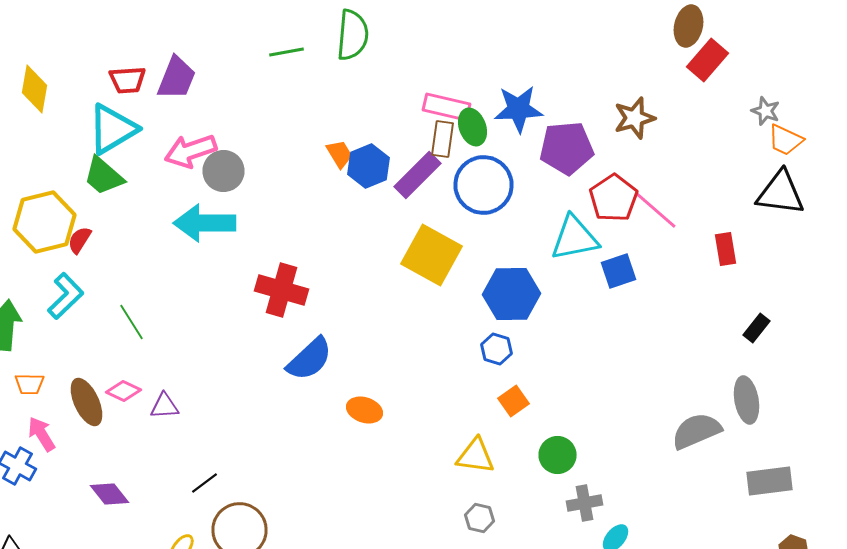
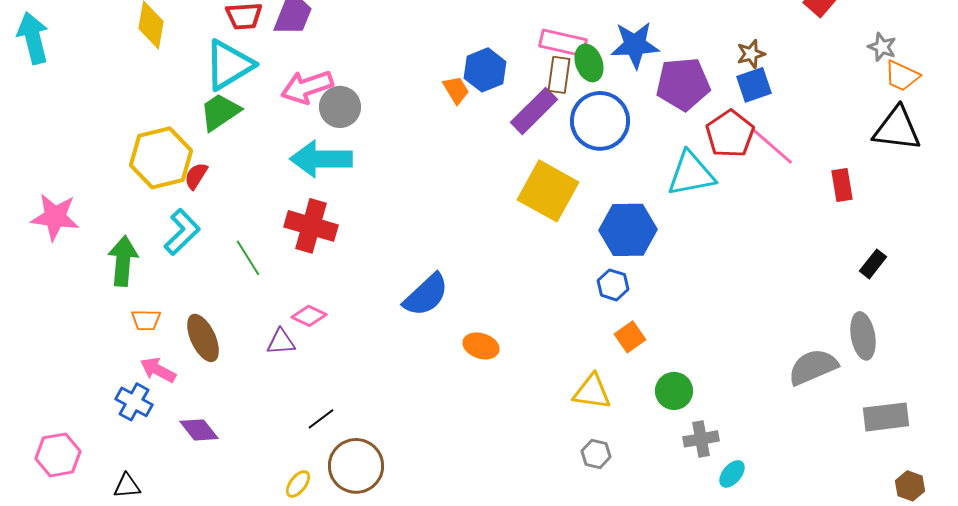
brown star: (634, 118) -> (751, 54), size x0.7
blue hexagon: (368, 166) -> (485, 70), moved
green trapezoid: (104, 176) -> (220, 112), turned 105
blue square: (618, 271) -> (754, 85), moved
red cross: (282, 290) -> (311, 226), moved
pink diamond: (124, 391) -> (309, 316), moved
pink arrow: (42, 434) -> (158, 370), turned -30
purple diamond: (110, 494) -> (199, 430), moved

